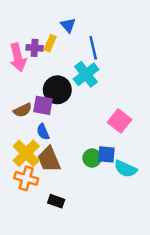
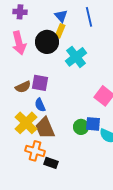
yellow rectangle: (50, 43) -> (60, 31), moved
purple cross: (35, 48) -> (20, 12), moved
blue line: (93, 48) -> (89, 17), moved
black circle: (57, 90) -> (47, 42), moved
orange cross: (26, 178) -> (35, 151), moved

